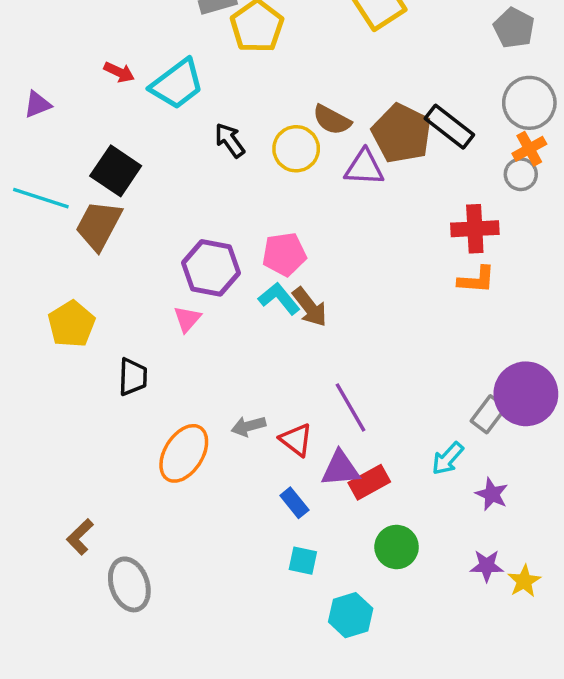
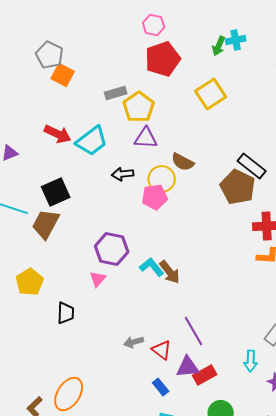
red arrow: (119, 72) -> (58, 134), size x1.5
brown pentagon: (402, 133) -> (238, 187), moved
black arrow: (230, 140) -> (123, 174), turned -60
purple triangle: (364, 167) -> (146, 138), moved
black square: (116, 171) -> (56, 192), turned 32
pink pentagon: (284, 254) -> (155, 197), moved
orange ellipse: (184, 453) -> (69, 394), moved
cyan arrow: (448, 458) -> (251, 361), turned -40

